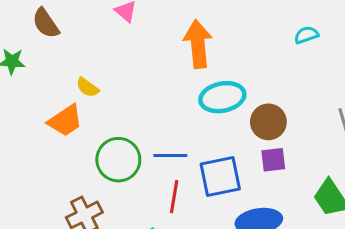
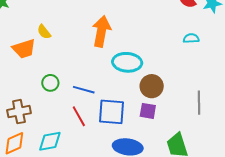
orange arrow: (198, 44) -> (101, 31), moved
green circle: (118, 160) -> (50, 83), size x0.6
red line: (174, 197) -> (79, 116), turned -55

